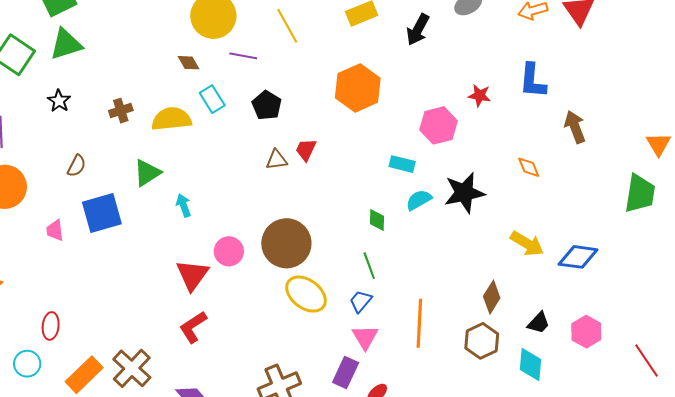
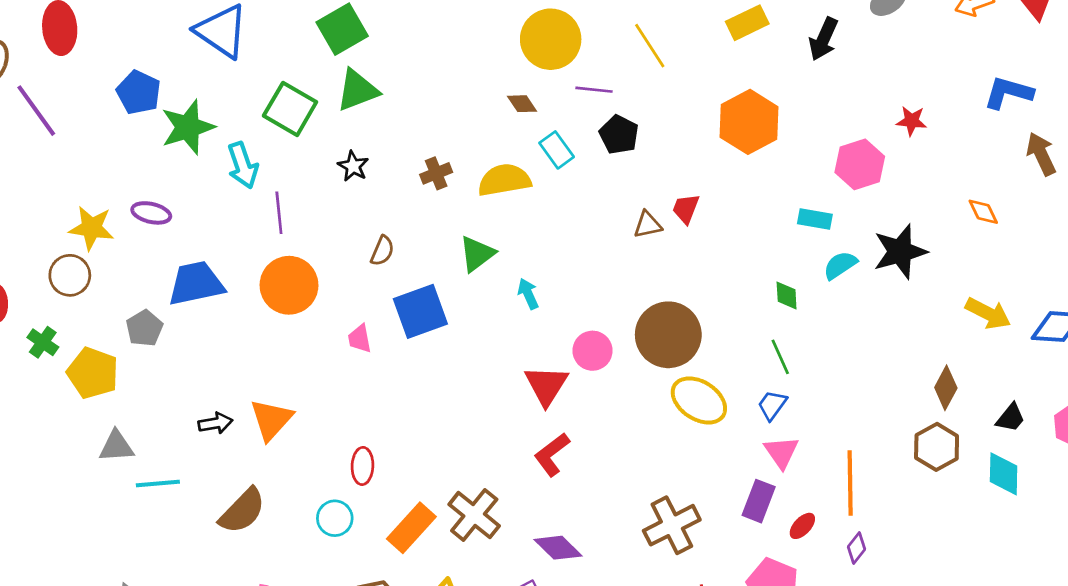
blue L-shape: (533, 81) -> (1008, 93), moved, turned 105
black pentagon: (267, 105) -> (619, 135), moved
orange line: (419, 323) -> (850, 483), moved

